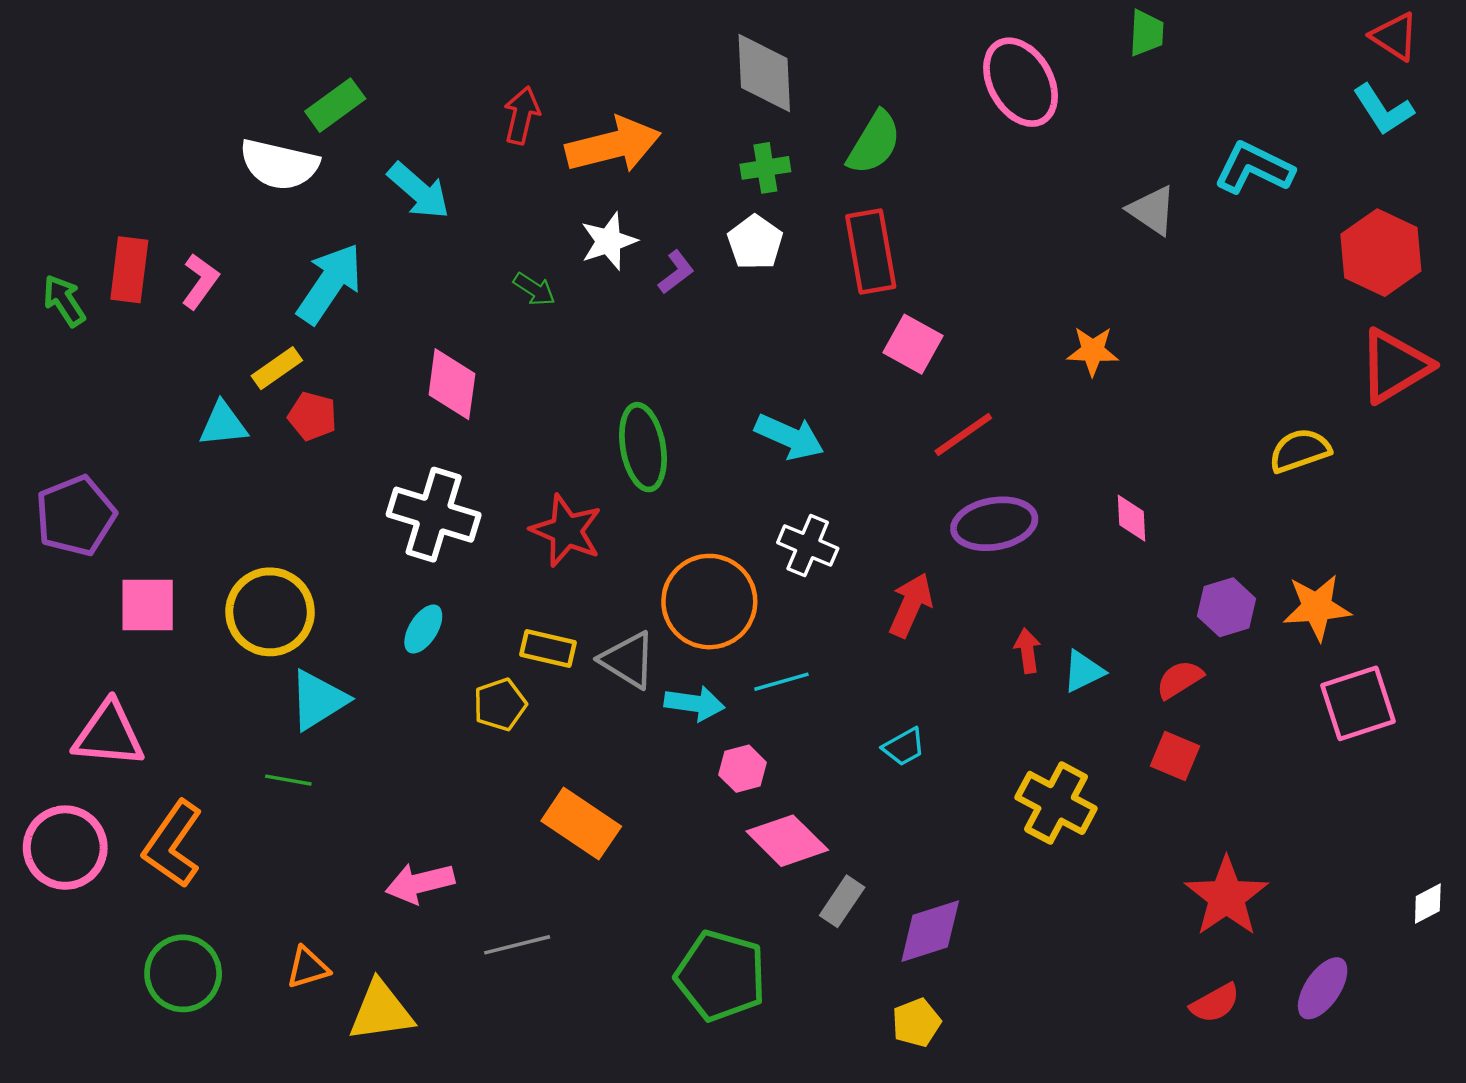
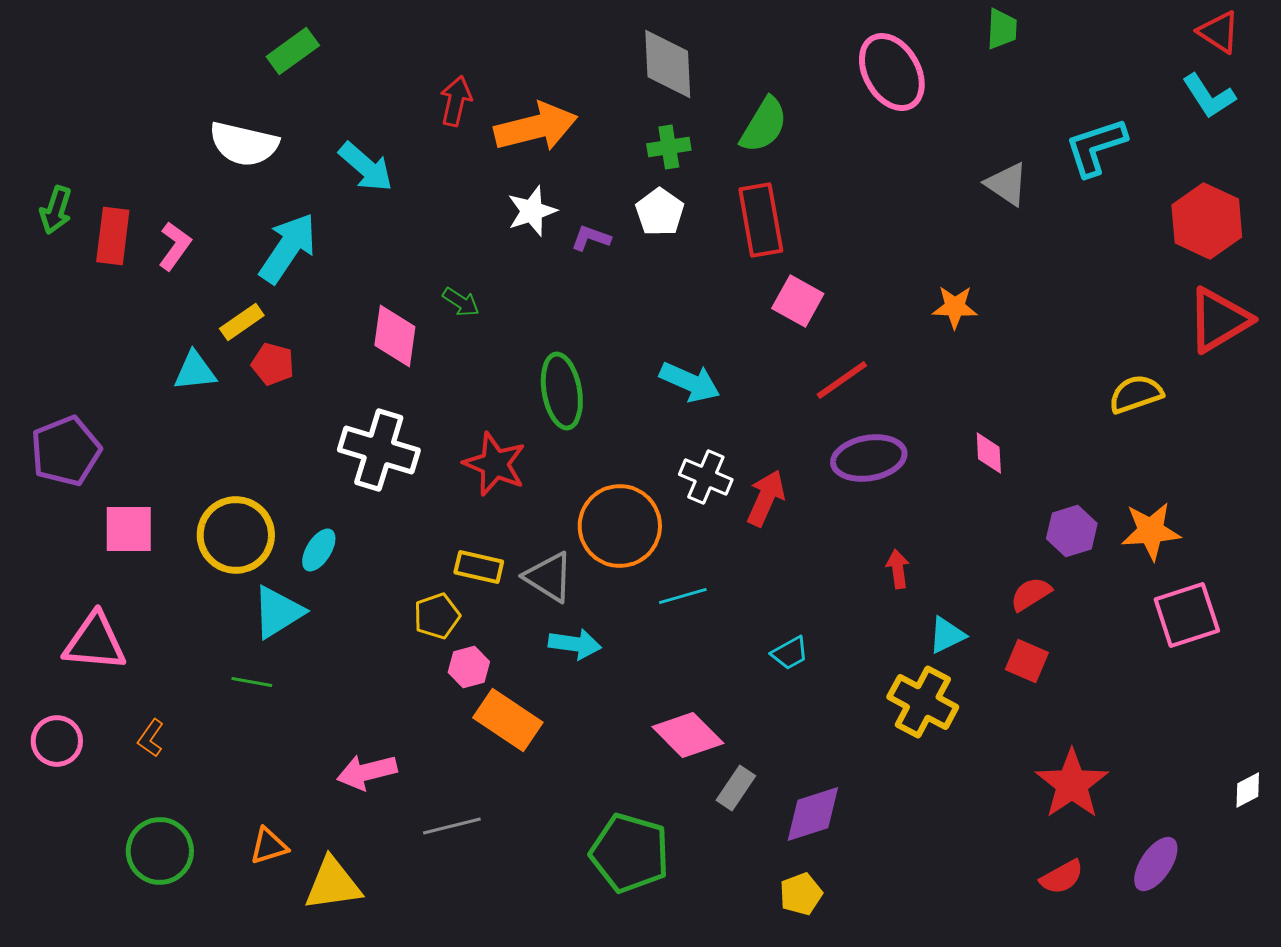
green rectangle: (335, 105) -> (293, 51), moved
cyan L-shape: (1254, 168) -> (1096, 147), turned -44
purple L-shape: (676, 272) -> (591, 238), turned -123
green arrow: (534, 289) -> (461, 302), moved
green arrow: (64, 301) -> (56, 210), moved, turned -129
red arrow: (911, 605) -> (766, 498), moved
cyan ellipse: (423, 629) -> (319, 550), moved
cyan triangle: (1083, 671) -> (947, 635), moved
cyan arrow: (694, 703) -> (575, 644), moved
pink hexagon: (743, 769) -> (469, 667), moved
orange L-shape: (173, 844) -> (151, 738), size x0.5
pink circle: (65, 848) -> (57, 741), size x0.7

